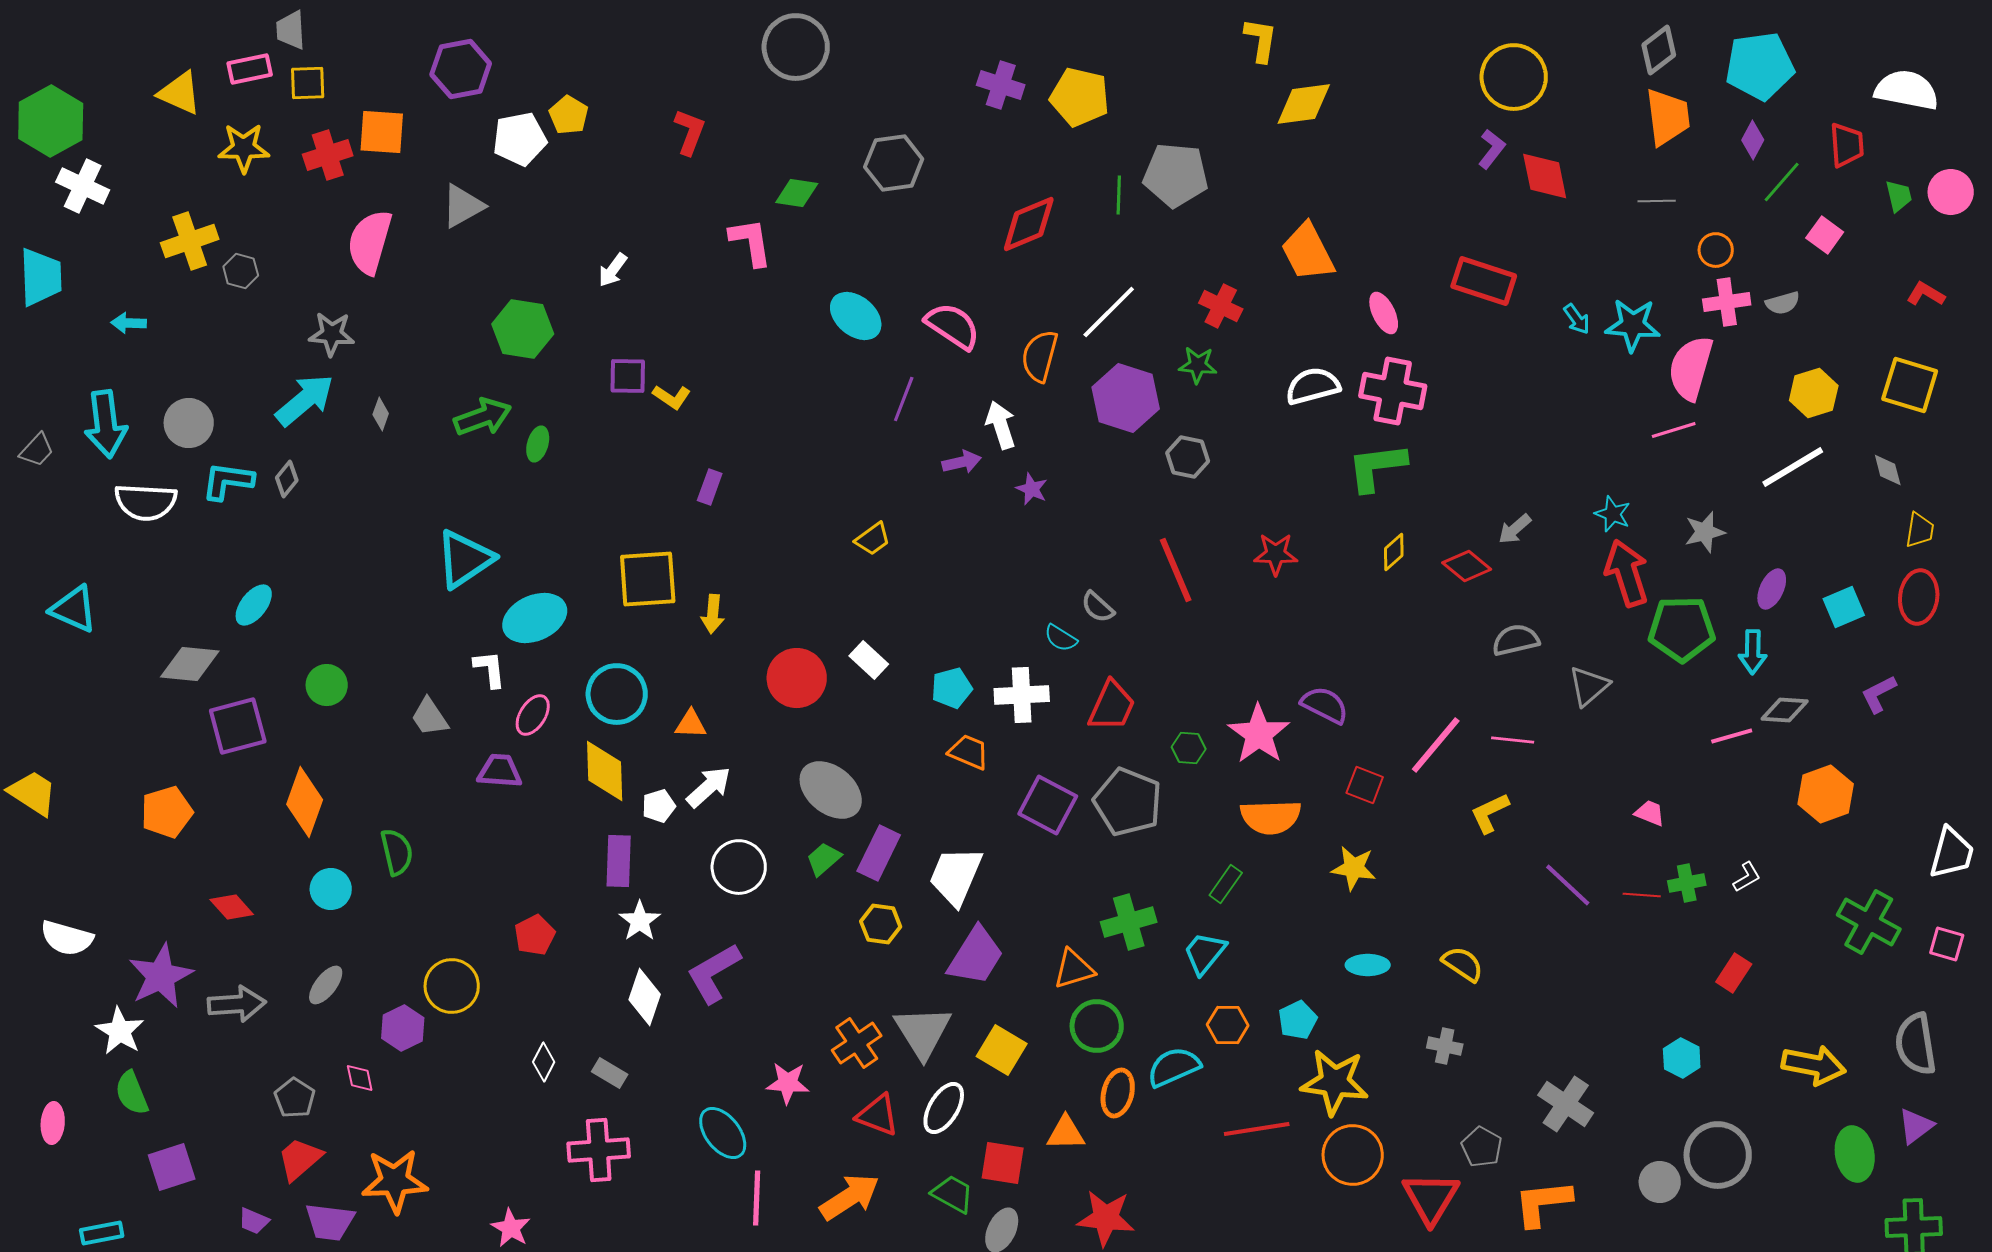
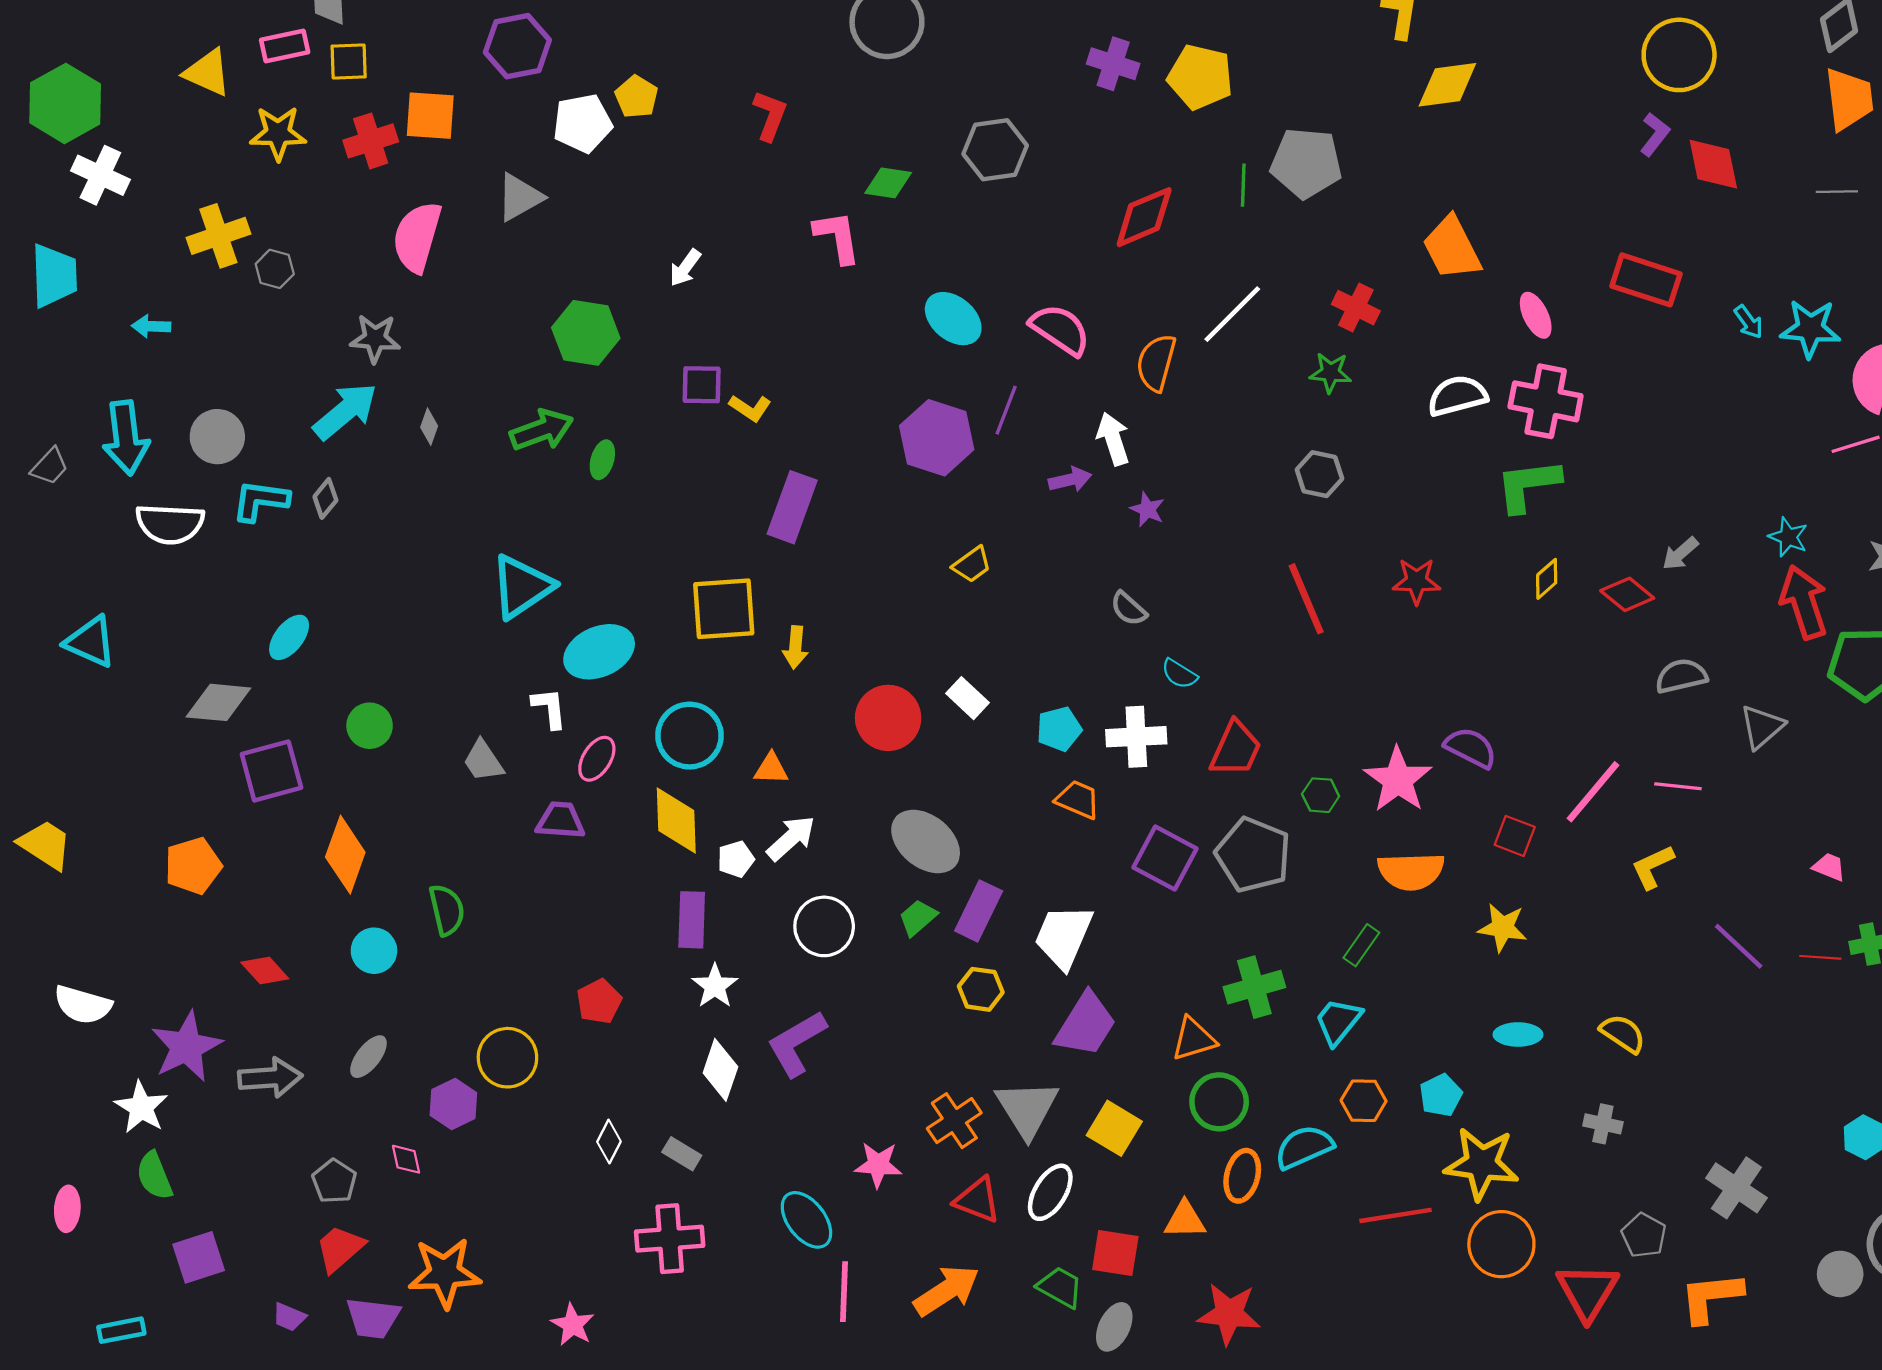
purple hexagon: (1126, 398) -> (937, 438), moved
purple rectangle: (710, 487) -> (792, 507), size x1.8
gray semicircle: (1098, 607) -> (1129, 609), moved

